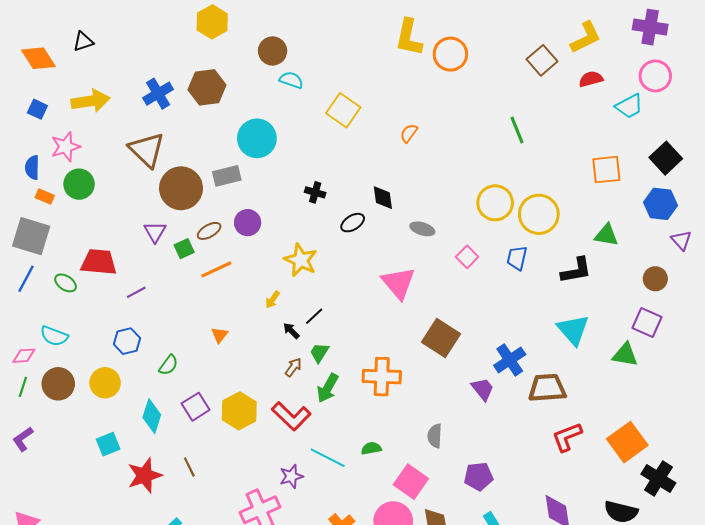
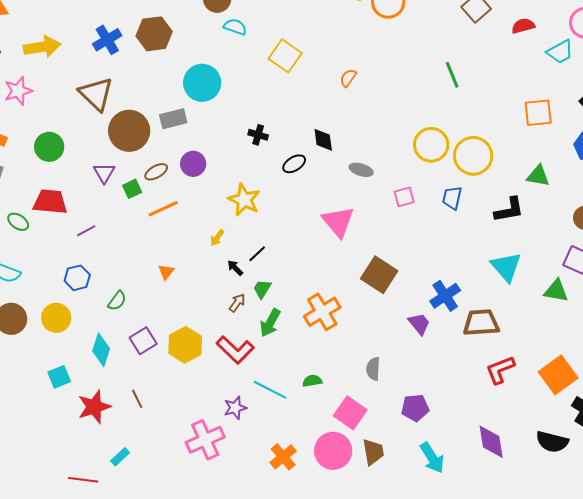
green circle: (79, 184) -> (49, 147), moved
pink square: (467, 257) -> (404, 197), turned 30
orange cross: (382, 377) -> (322, 312), turned -33

